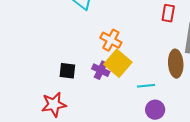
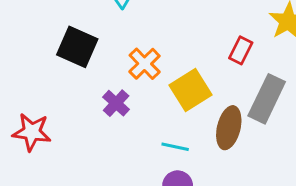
yellow square: (118, 63) -> (191, 90), moved
black square: (67, 71) -> (77, 47), moved, size x1.5

